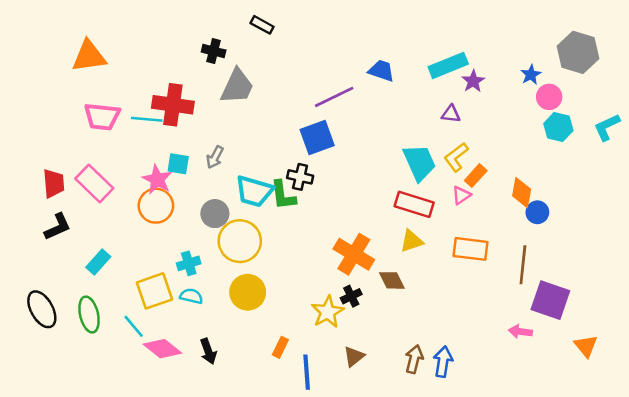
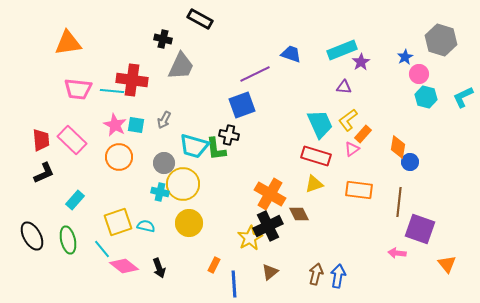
black rectangle: (262, 25) -> (200, 19), size x1.4
pink star: (157, 179) -> (115, 125), moved
cyan cross: (189, 263) -> (160, 192), moved, turned 30
black cross: (351, 296) -> (268, 226), size x1.8

